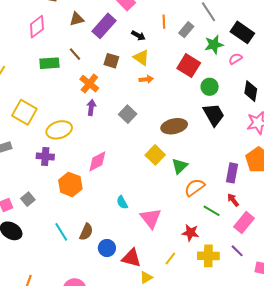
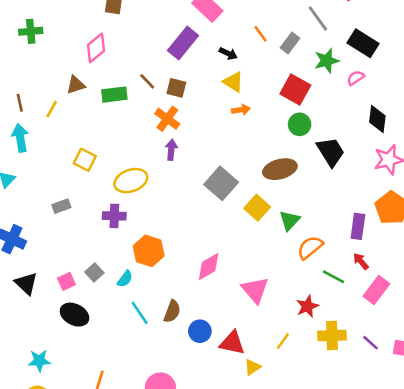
brown triangle: (77, 19) -> (76, 85), moved
orange line: (164, 22) -> (260, 34), turned -32
brown square: (111, 61) -> (176, 88), moved
green circle: (210, 87) -> (300, 124), moved
yellow square: (24, 112) -> (85, 160), size x0.7
gray square: (128, 114) -> (221, 183), moved, size x1.4
pink diamond: (97, 161) -> (209, 267), moved
cyan semicircle: (122, 202) -> (125, 279), moved, turned -112
red star: (190, 233) -> (307, 306), turned -30
purple line: (237, 251) -> (370, 343), moved

